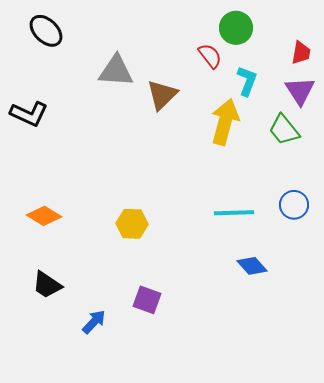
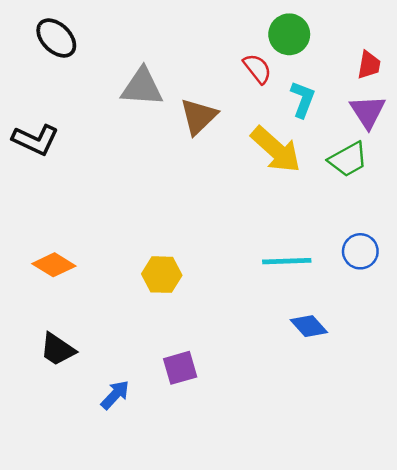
yellow arrow: (225, 122) -> (276, 150), turned 117
green trapezoid: (284, 130) -> (348, 159), turned -80
purple square: (147, 300) -> (180, 368), turned -36

